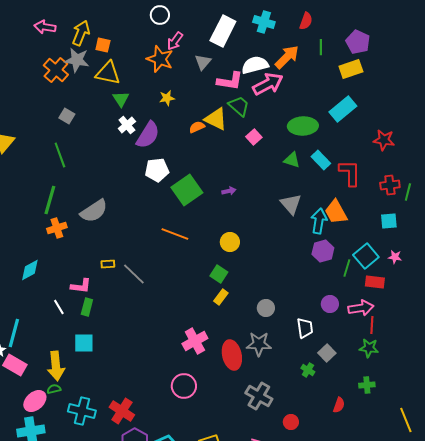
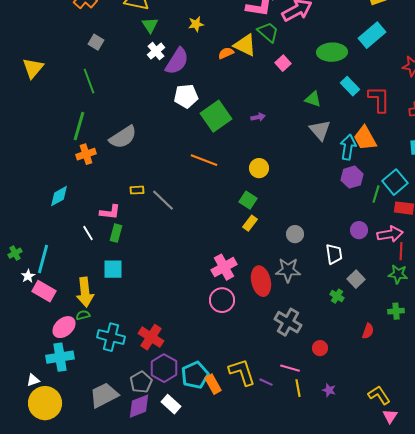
green triangle: (292, 160) -> (313, 99), moved
pink circle: (184, 386) -> (222, 300), moved

